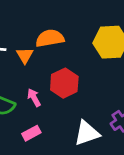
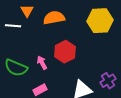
orange triangle: (25, 55) -> (27, 11), moved

